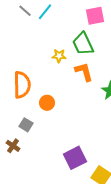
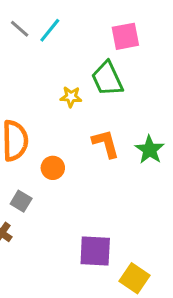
orange L-shape: (84, 72) -> (106, 144), moved
purple square: (75, 158) -> (95, 251), turned 30

